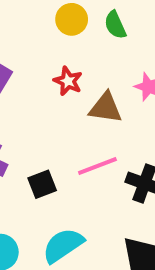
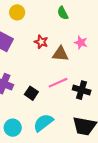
yellow circle: (72, 19) -> (17, 12), moved
black square: (42, 184) -> (31, 93), turned -32

